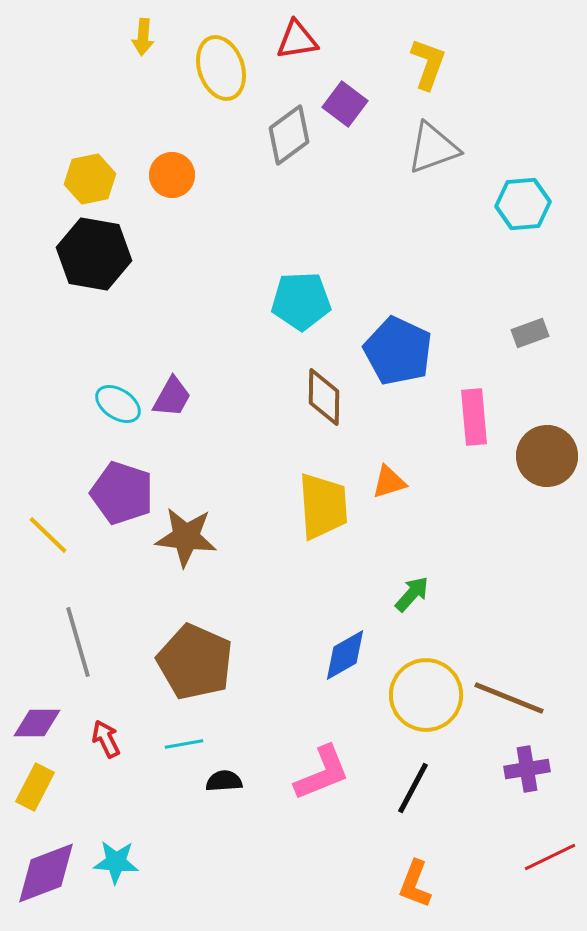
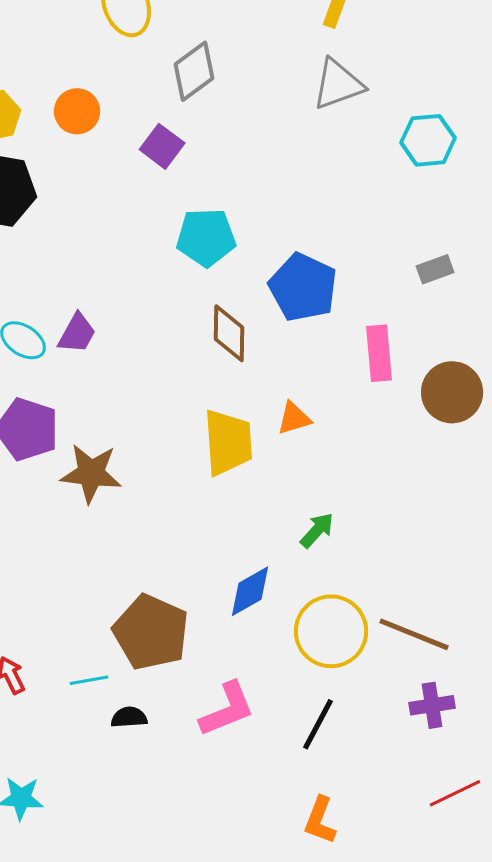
purple square: (345, 104) -> (162, 146), moved
brown pentagon: (195, 662) -> (151, 632), moved

